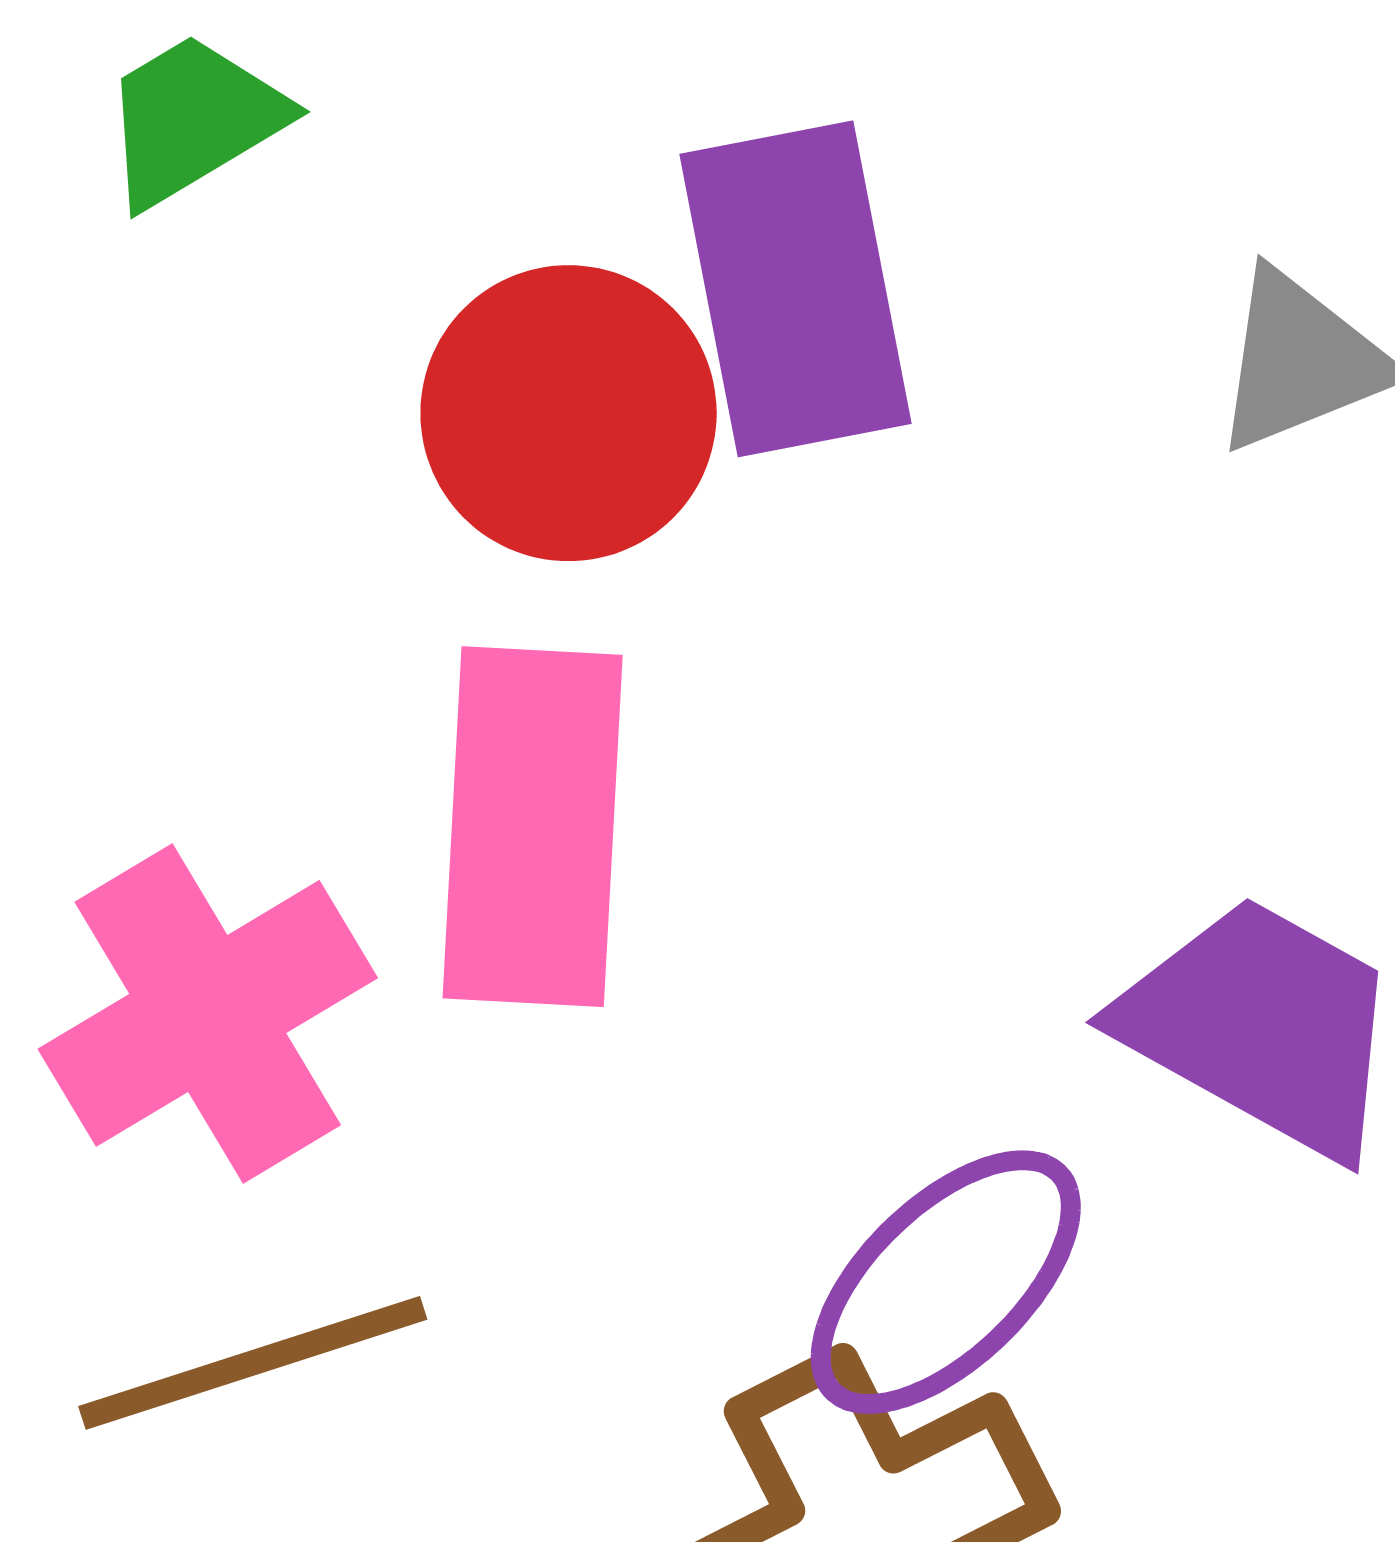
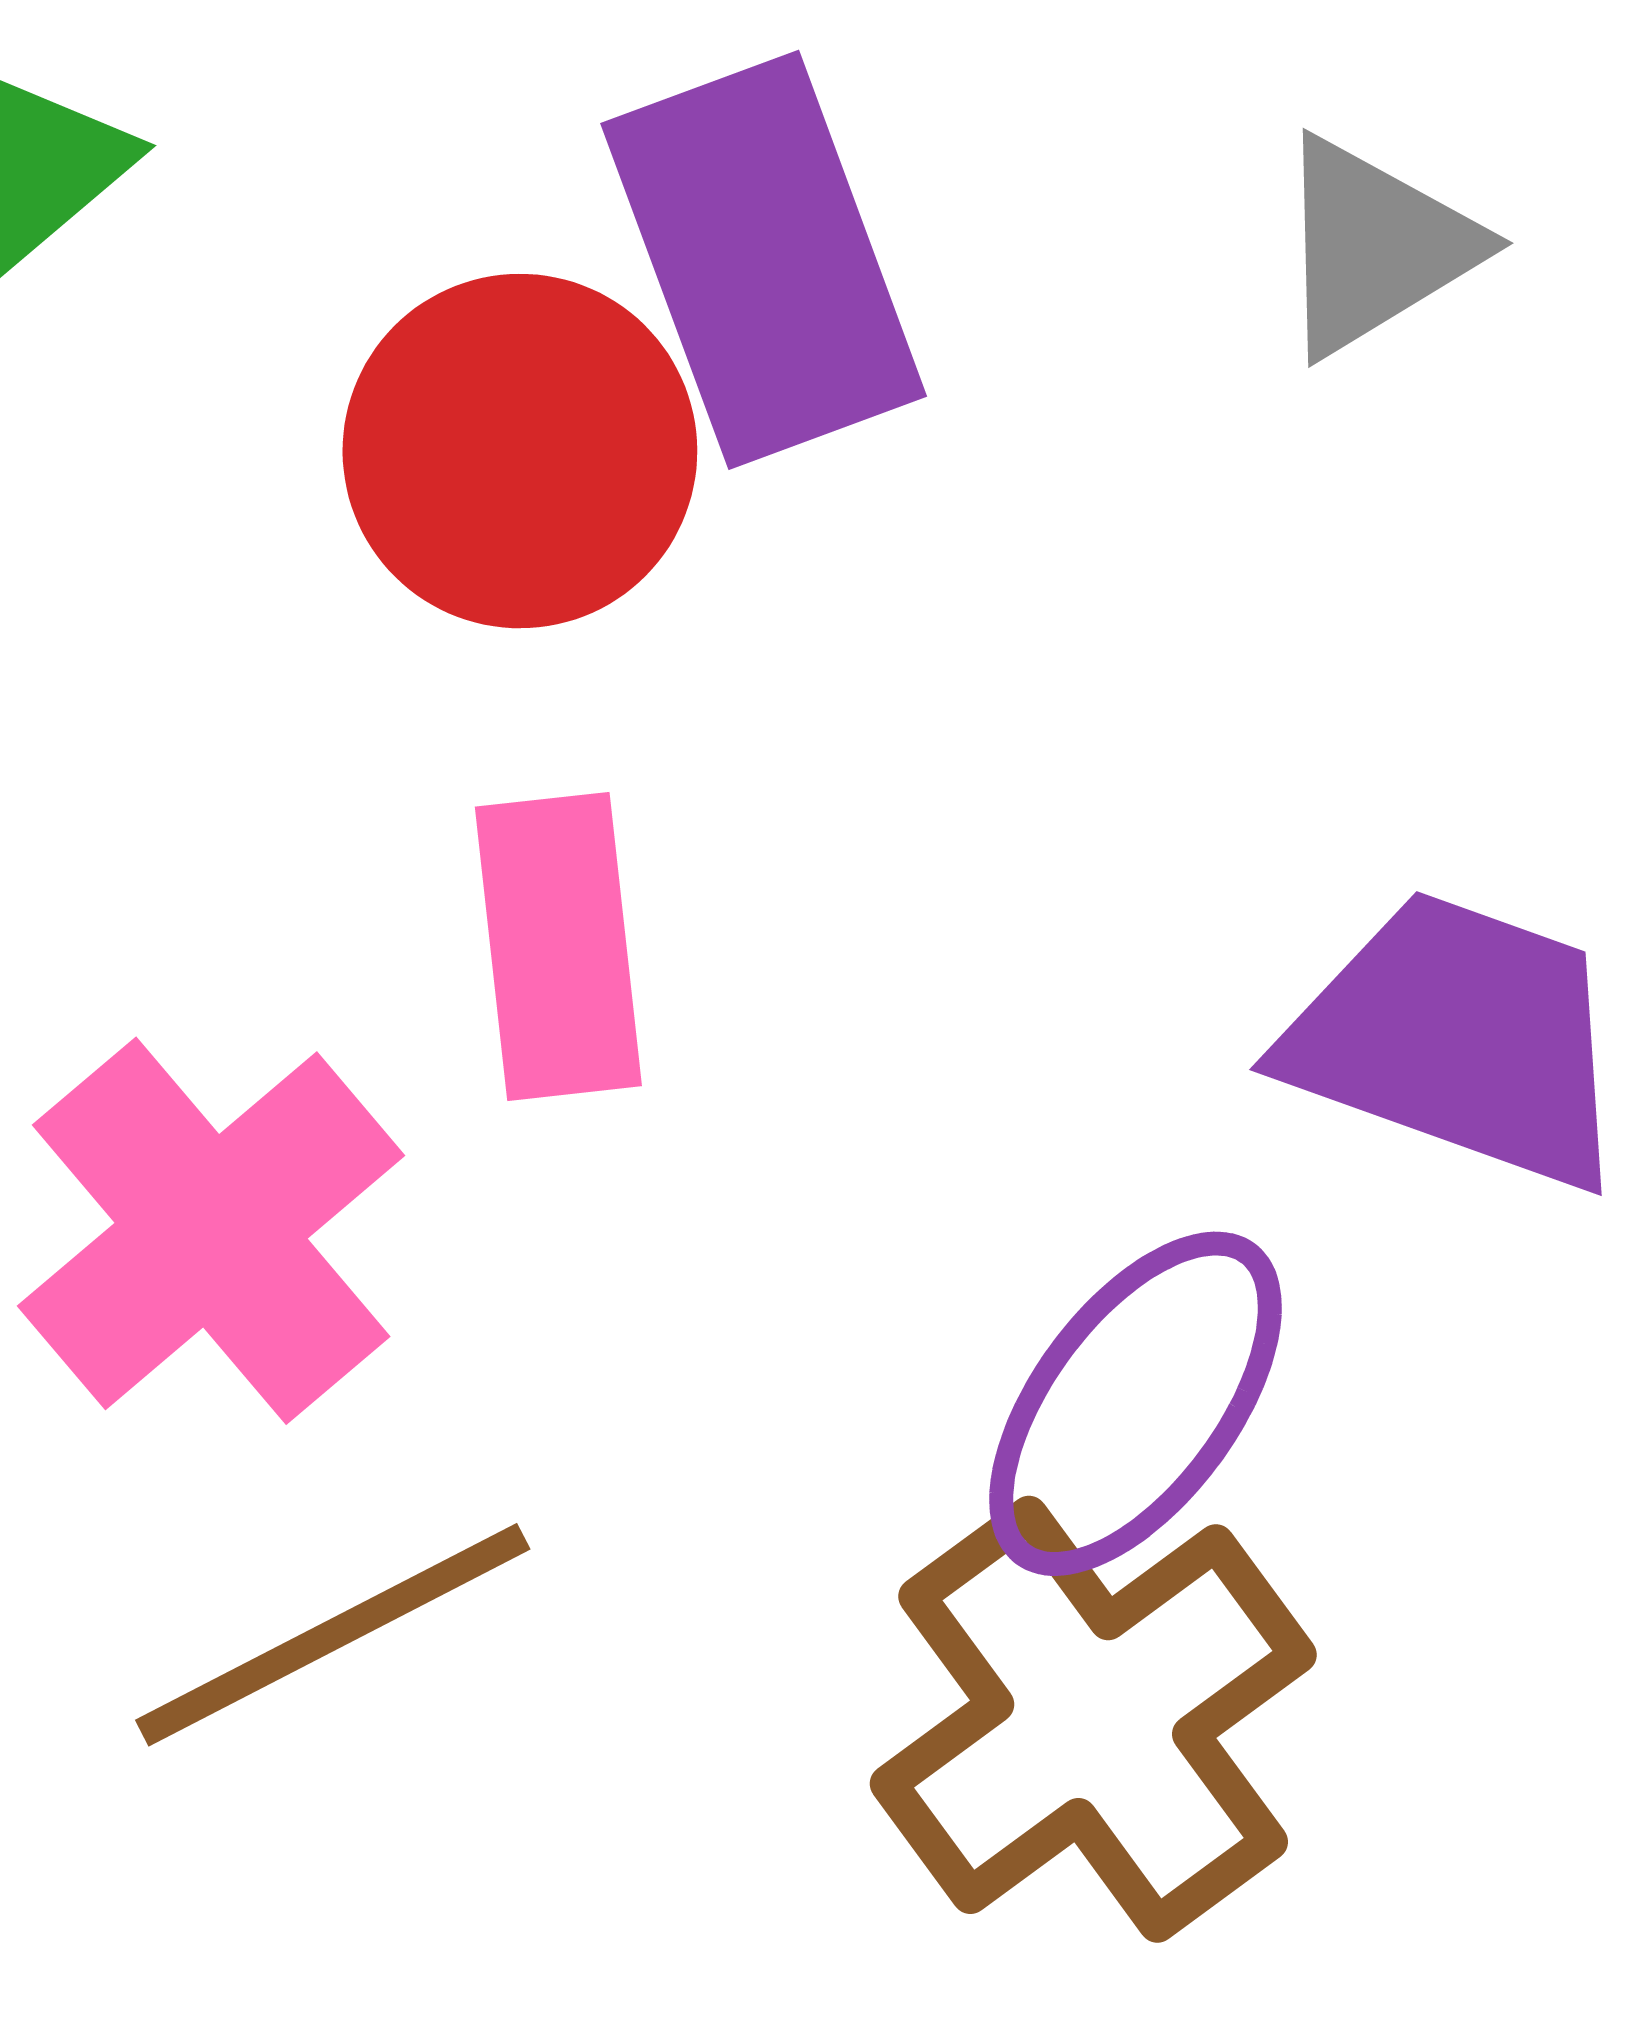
pink rectangle: (533, 827) -> (558, 946), size x0.7

